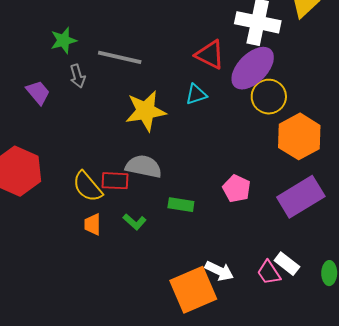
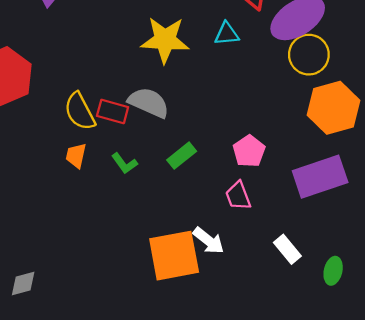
green rectangle: (181, 205) -> (182, 156), turned -60
pink trapezoid: (269, 273) -> (238, 196), moved

